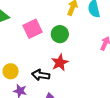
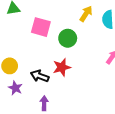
pink square: (32, 29) -> (41, 27), turned 30

